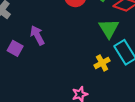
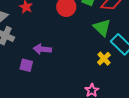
purple arrow: (37, 35) -> (42, 49), turned -42

